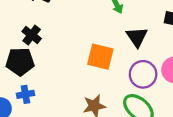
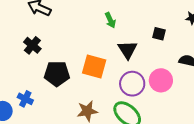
black pentagon: (20, 62) -> (57, 74), moved
blue cross: (25, 94) -> (25, 99), turned 35

